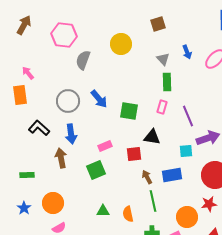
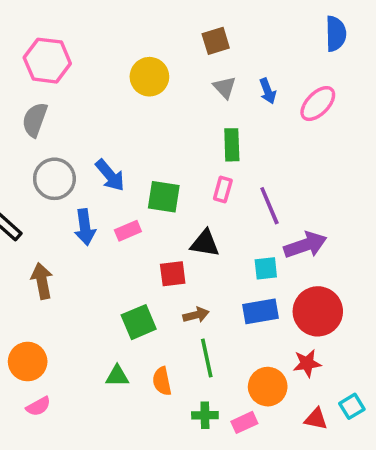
gray triangle: (163, 59) -> (225, 87), moved
gray semicircle: (83, 60) -> (35, 120), moved
blue arrow: (71, 134) -> (85, 227), moved
pink rectangle: (105, 146) -> (128, 231), moved
green square: (96, 170) -> (139, 322), moved
blue rectangle: (172, 175) -> (260, 311), moved
brown arrow: (147, 177) -> (196, 315), turned 104

